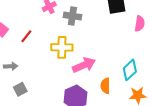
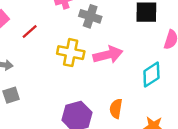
pink arrow: (84, 65) -> (108, 55), moved
cyan diamond: (130, 70) -> (151, 75), moved

